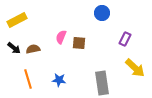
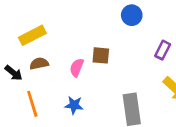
yellow rectangle: (17, 20) -> (32, 35), moved
pink semicircle: (61, 37) -> (77, 68), moved
black arrow: (14, 48) -> (14, 73), moved

